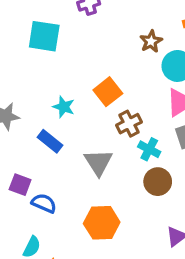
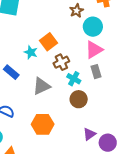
cyan star: (64, 107) -> (31, 52), moved
gray triangle: (98, 162) -> (41, 86), turned 36

